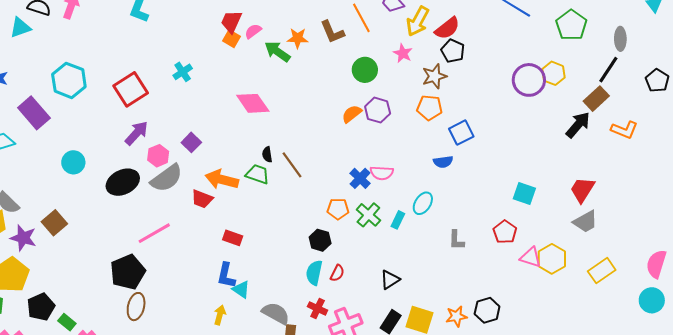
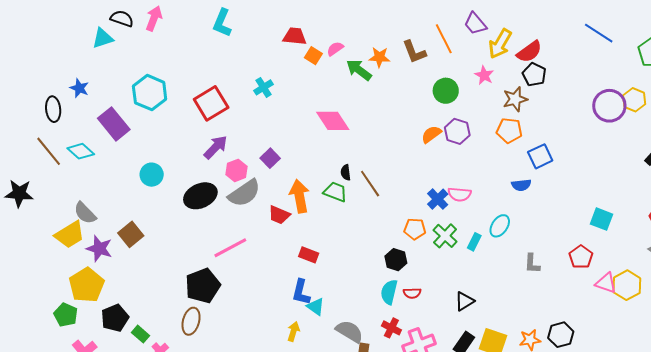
red trapezoid: (231, 22) -> (295, 36), moved, turned 70
orange arrow: (222, 180) -> (299, 196), turned 64
red semicircle: (337, 273) -> (412, 293), turned 60
brown ellipse: (136, 307) -> (191, 321), moved

